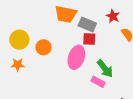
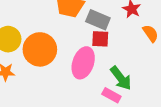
orange circle: (43, 47) -> (40, 49), size x1.6

